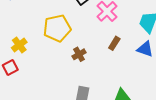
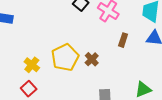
yellow pentagon: (57, 28) -> (65, 57), moved

